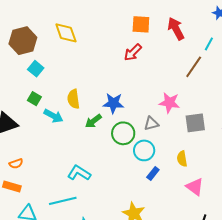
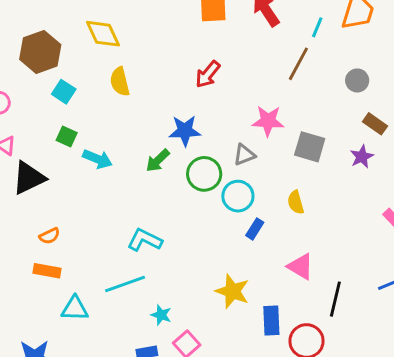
red arrow: (133, 52) -> (208, 74), moved
yellow semicircle: (73, 99) -> (120, 82), moved
gray square: (195, 123) -> (310, 147), turned 30
pink triangle: (195, 187) -> (301, 266), moved

